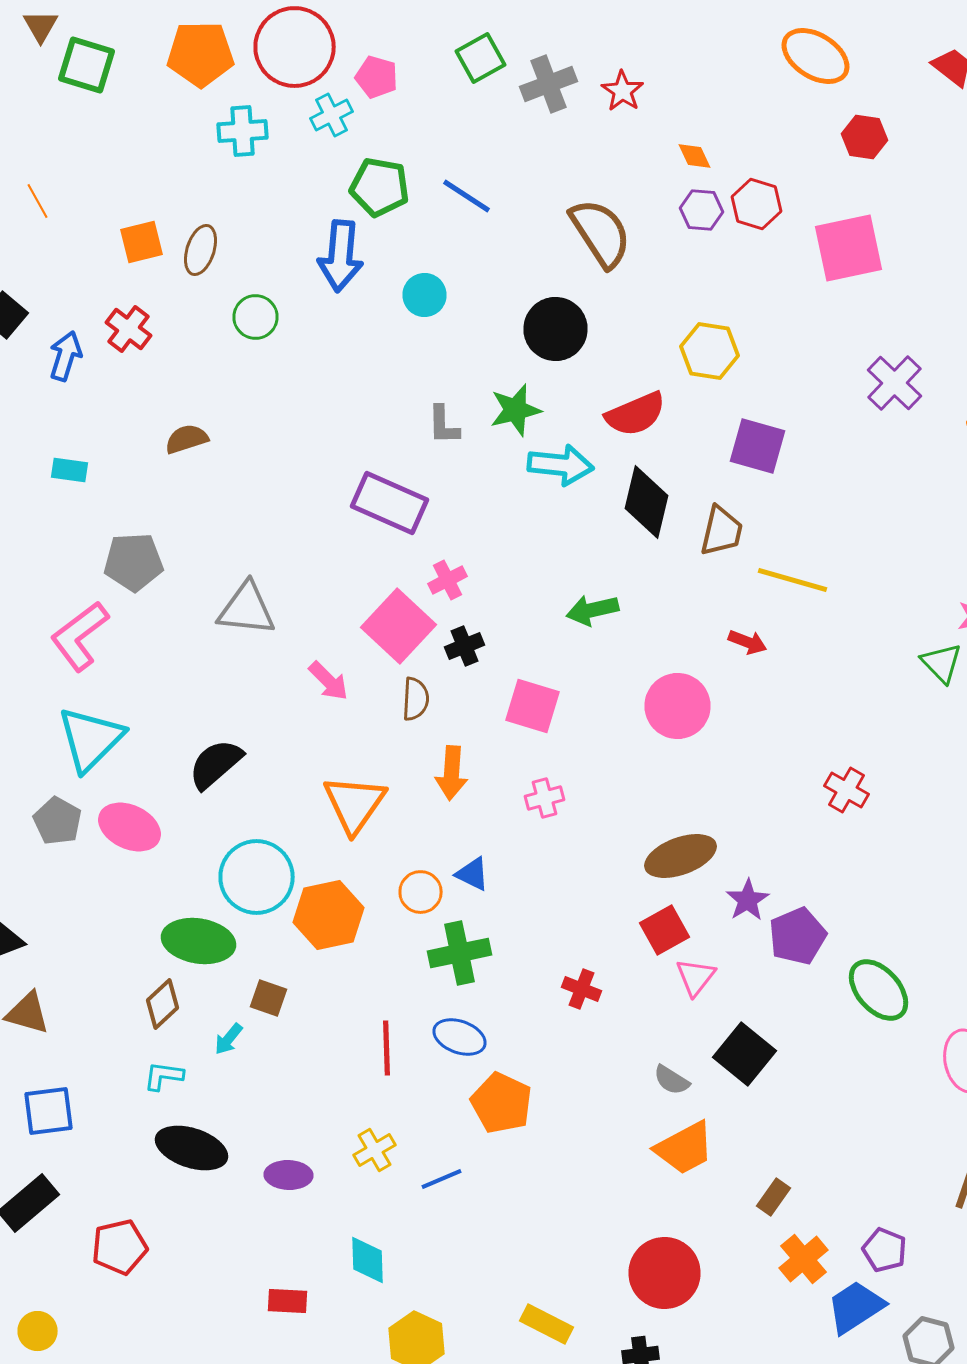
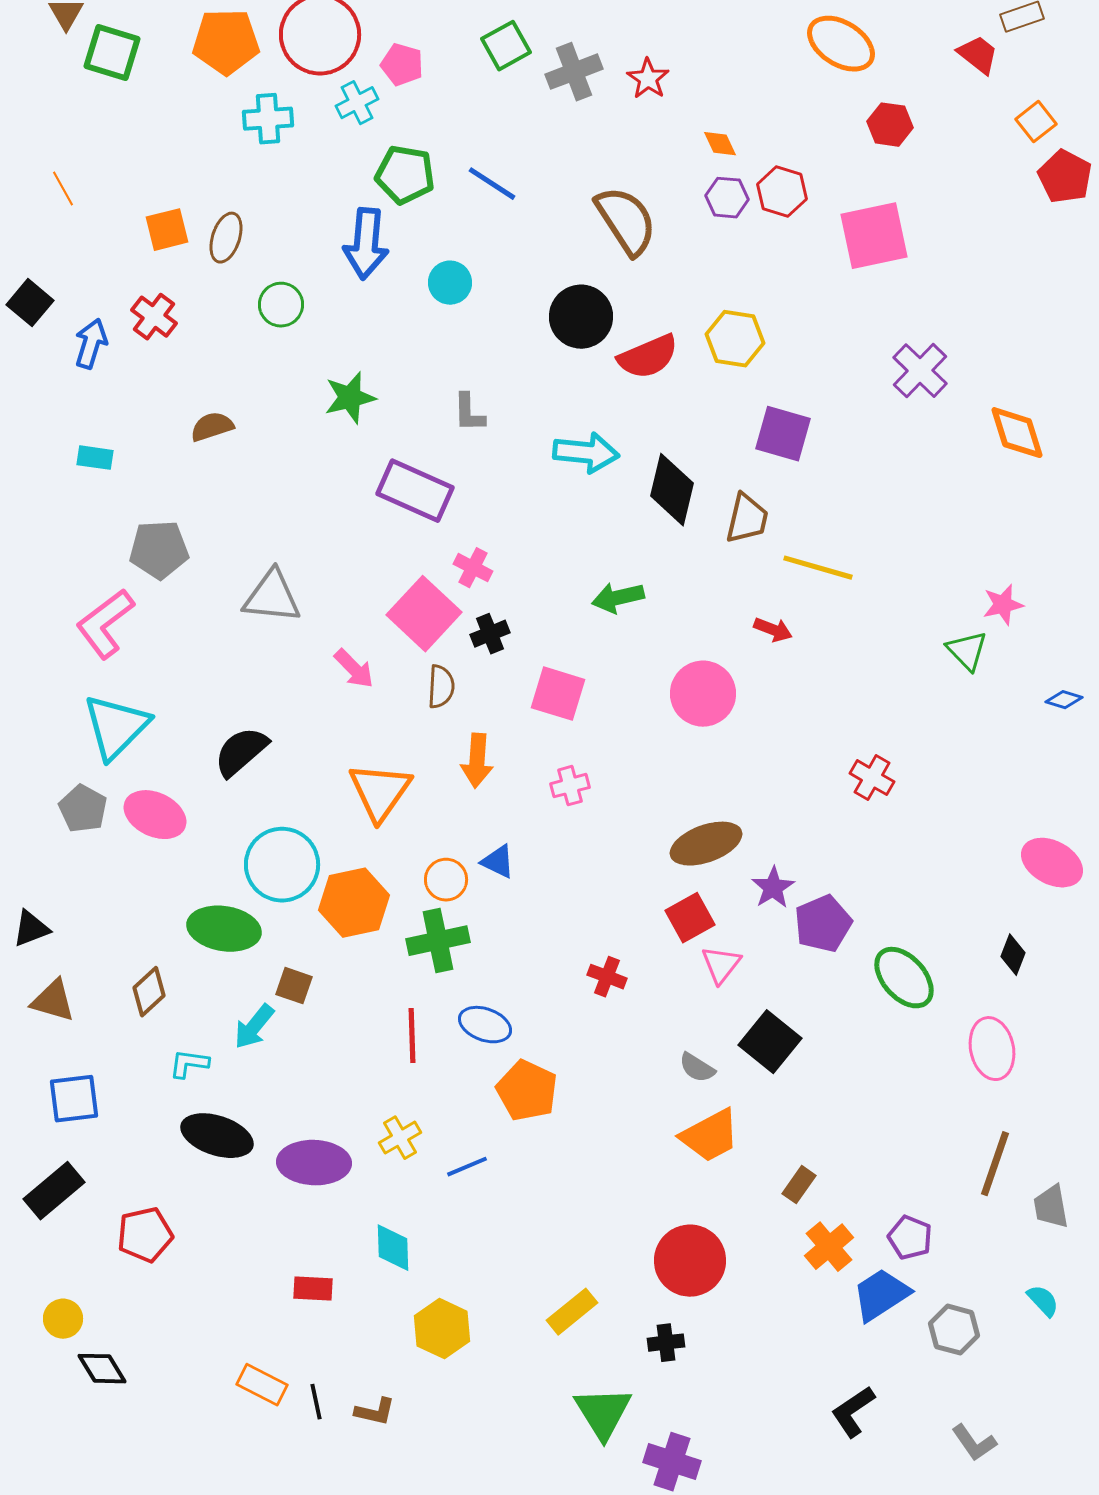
green star: (516, 410) -> (350, 398), moved
red semicircle: (636, 414) -> (648, 357), moved
pink cross: (448, 580) -> (473, 568), turned -36
green cross: (460, 953) -> (438, 941), moved
brown diamond: (162, 1004) -> (149, 992), moved
cyan arrow: (228, 1039) -> (254, 1027), size x1.4
purple ellipse: (288, 1175) -> (314, 1163), size x1.5
yellow rectangle: (546, 1324) -> (572, 1312), turned -66

